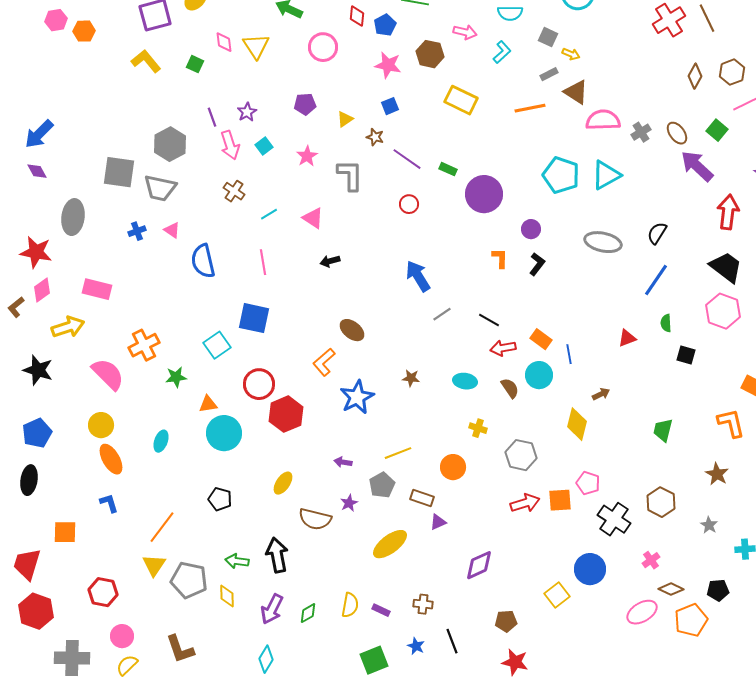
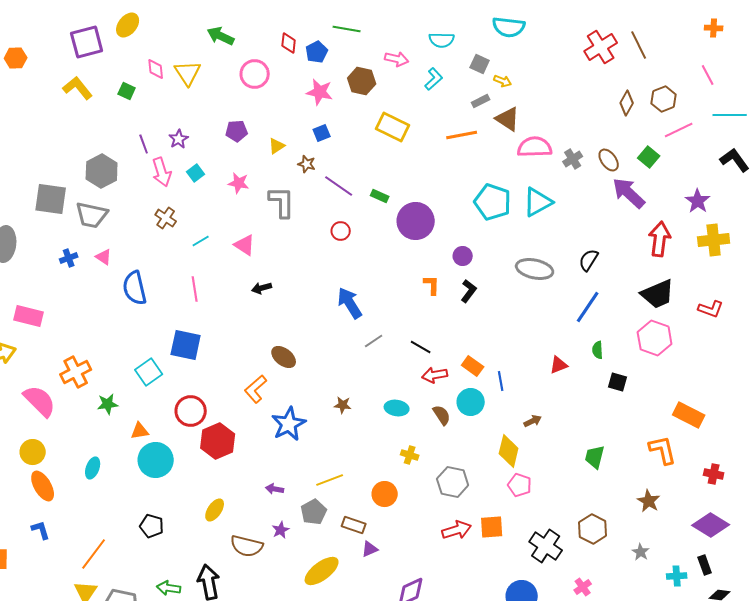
pink star: (307, 156) -> (239, 183), turned -30
black trapezoid: (726, 267) -> (658, 294), turned 120
pink pentagon: (588, 483) -> (520, 485), moved

